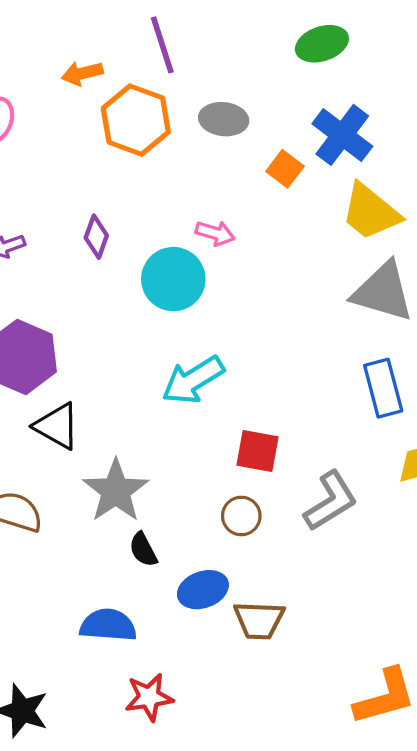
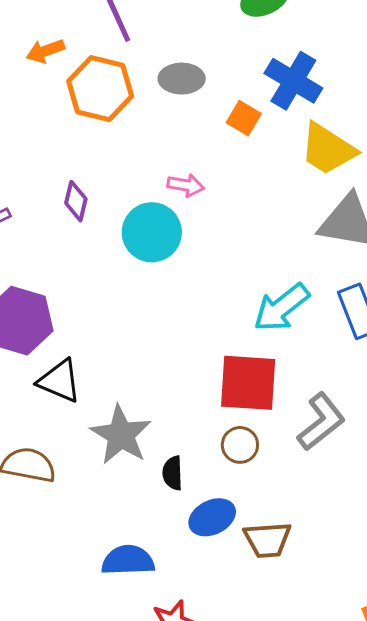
cyan arrow: (193, 380) -> (282, 308), moved
red square: (258, 451) -> (248, 383), size x1.5
black semicircle: (143, 550) -> (173, 473), moved, turned 32

